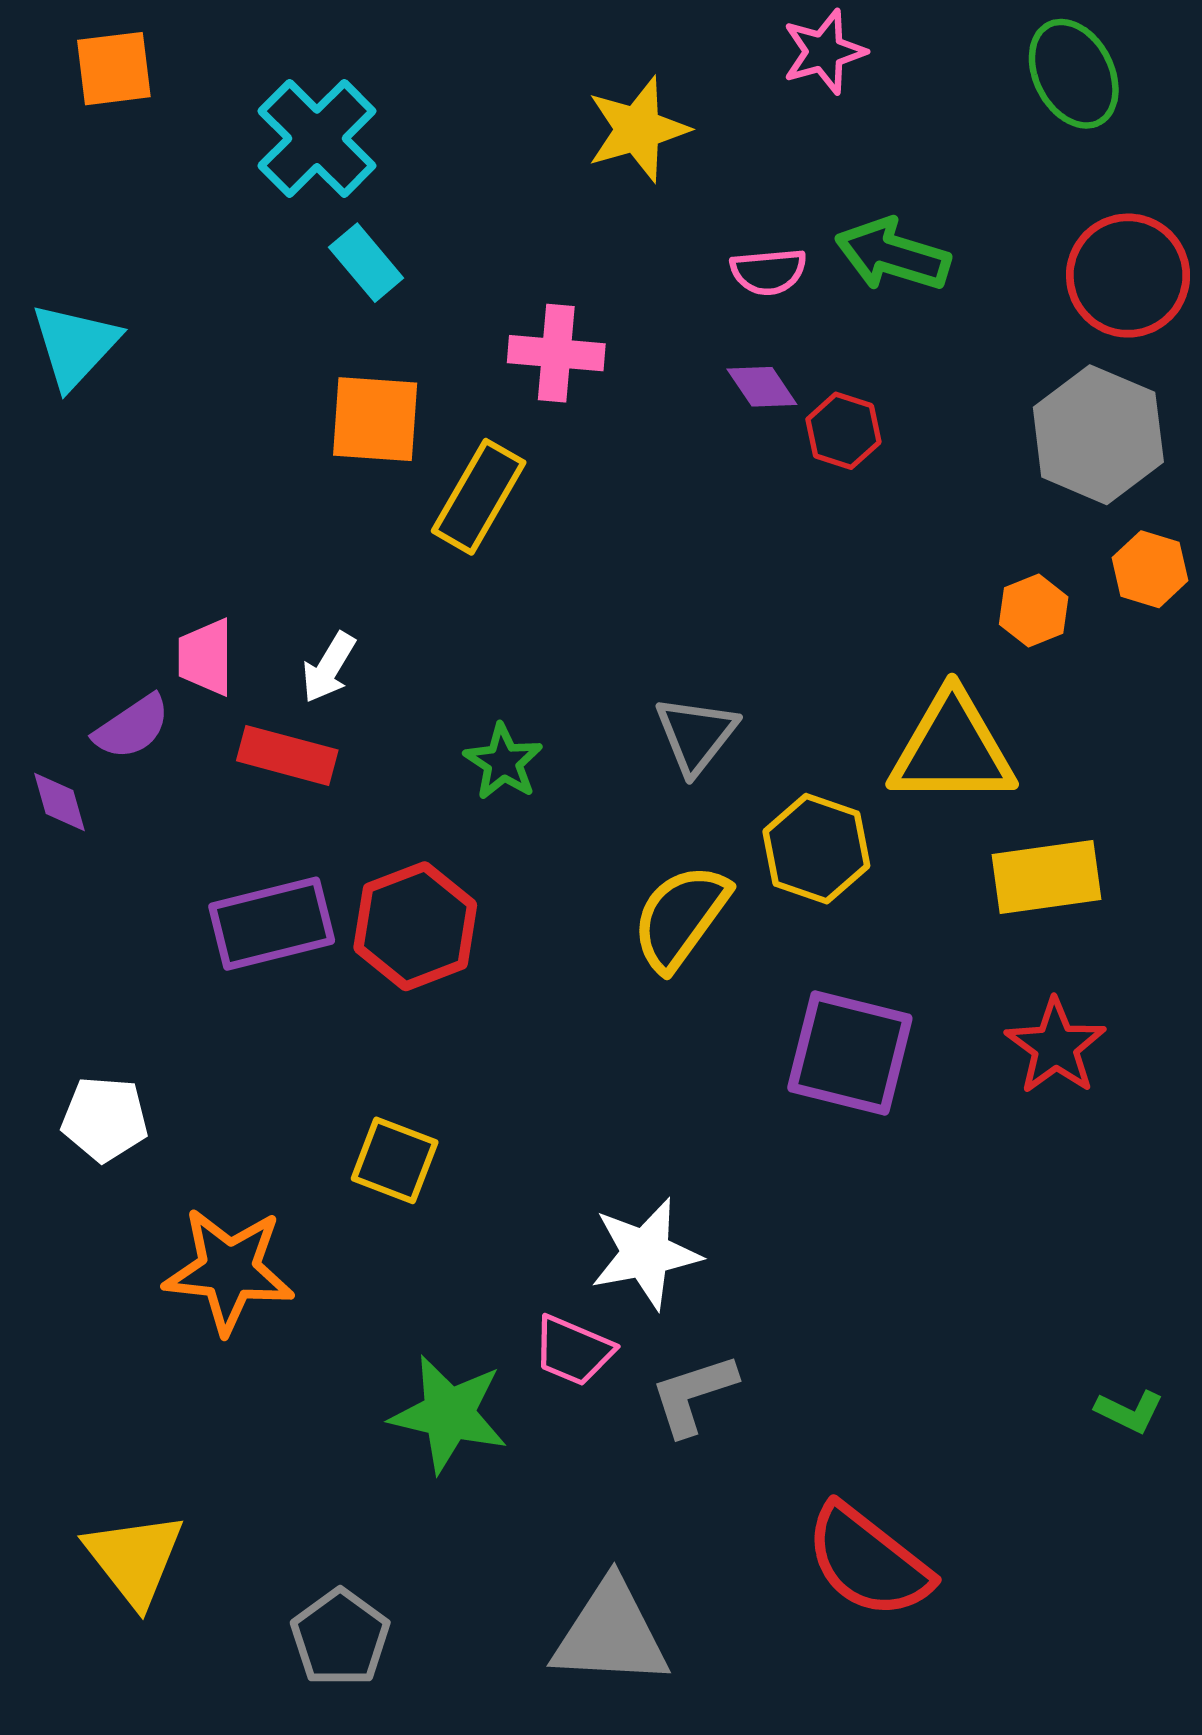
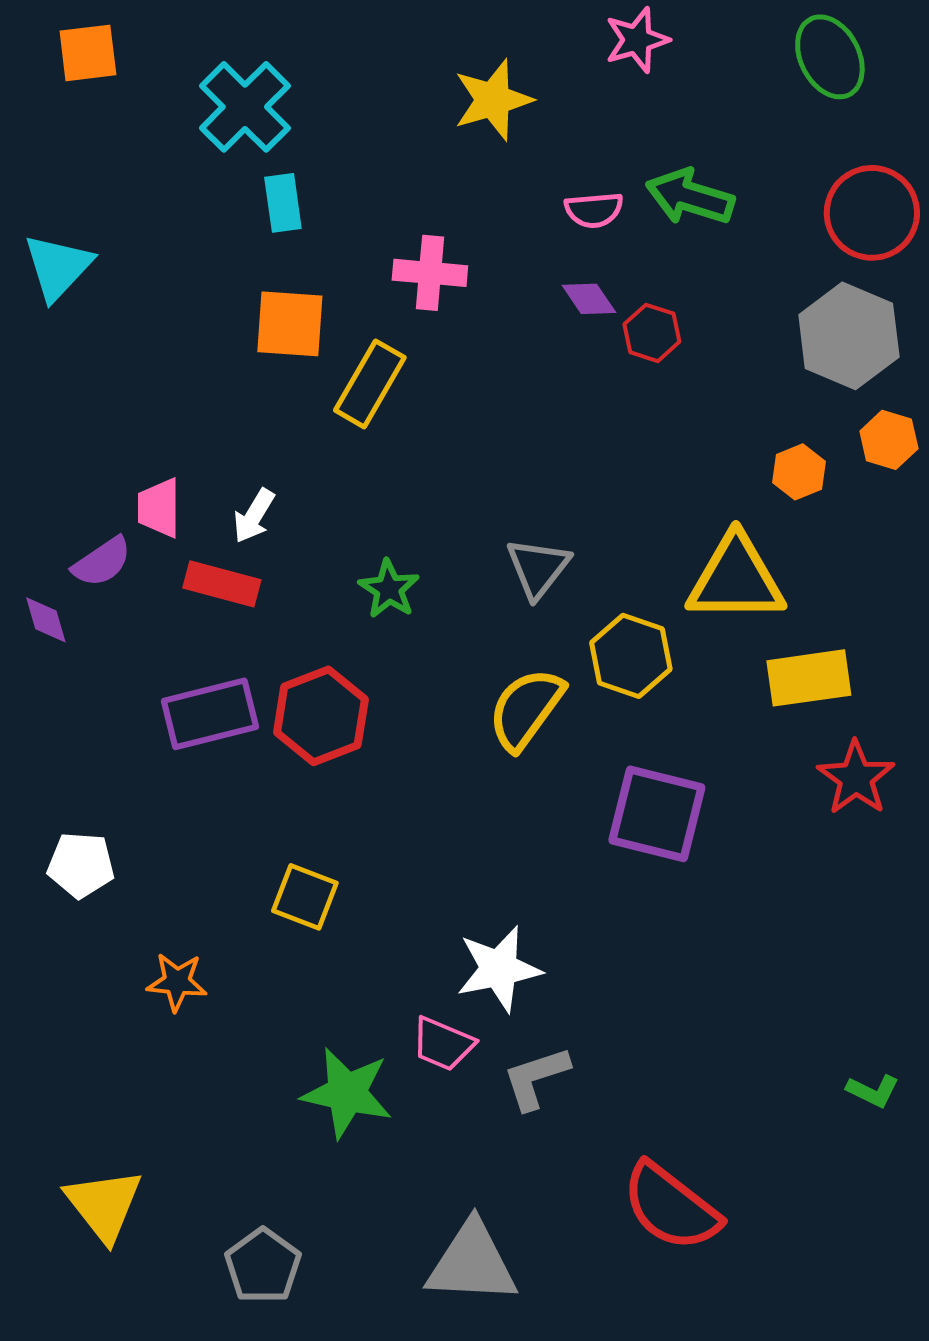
cyan rectangle: (366, 263) -> (283, 203), turned 32
red star: (1056, 1047) -> (856, 778), moved
orange star: (229, 1270) -> (177, 982), size x0.6

